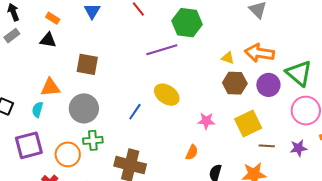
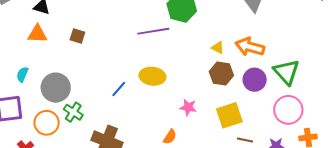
brown square: (87, 64) -> (77, 36), size x0.7
orange triangle: (50, 87) -> (37, 34), moved
yellow ellipse: (167, 95) -> (152, 76), turned -35
gray circle: (84, 108) -> (56, 88), moved
green cross: (93, 140) -> (73, 112), turned 30

